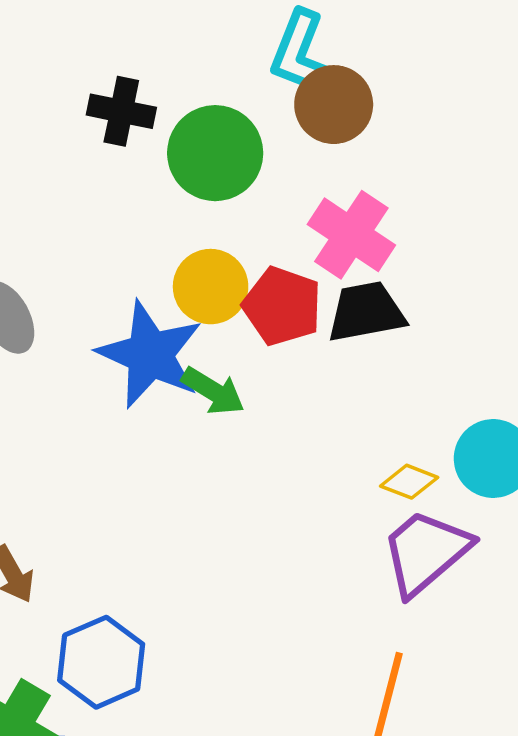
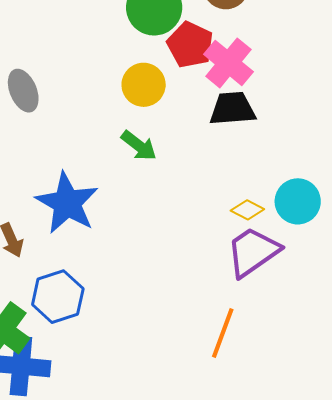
red pentagon: (282, 306) -> (190, 45), moved
blue star: (150, 355) -> (67, 203), moved

